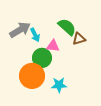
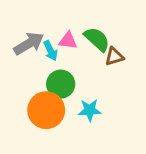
pink triangle: (53, 46) -> (68, 41), moved
cyan star: (59, 85) -> (90, 110), moved

